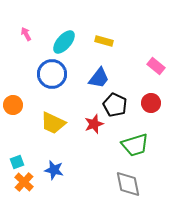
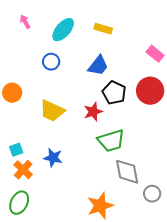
blue circle: (52, 74) -> (51, 62), size x0.6
red circle: (151, 103) -> (150, 91), size x1.4
green trapezoid: (135, 145) -> (111, 141), moved

